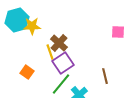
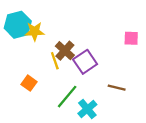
purple square: (63, 63) -> (85, 62), moved
brown line: (105, 76) -> (117, 88), turned -63

